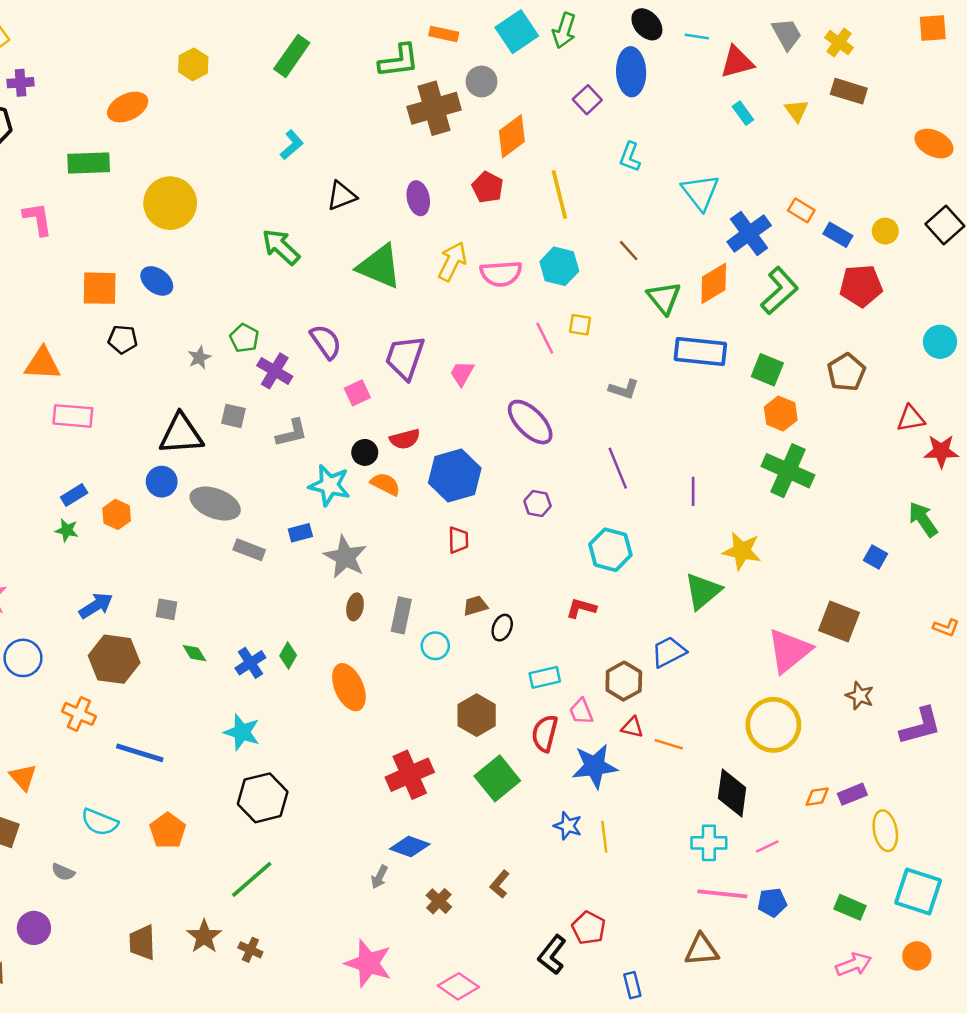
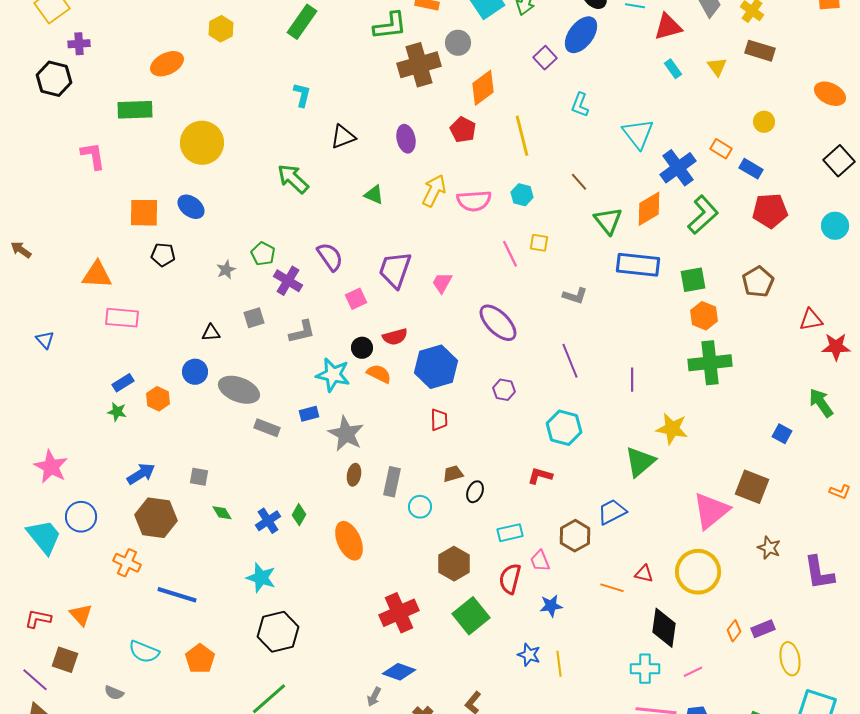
blue ellipse: (631, 72) -> (581, 35), turned 39
cyan L-shape: (292, 145) -> (302, 95), turned -35
yellow circle: (885, 231) -> (764, 122), moved
green triangle: (379, 266) -> (374, 195), size x0.5
cyan hexagon: (559, 266) -> (522, 195), size x0.7
cyan circle: (940, 342) -> (835, 226), moved
green square: (767, 370) -> (693, 280), turned -32
gray square: (233, 416) -> (254, 318), turned -30
black triangle: (181, 434) -> (211, 333), size x0.5
green cross: (788, 471) -> (710, 363), turned -30
purple L-shape: (921, 726) -> (819, 573), turned 96
red triangle: (632, 727) -> (644, 574), moved
blue star: (595, 766) -> (551, 606), size x0.6
orange diamond: (817, 797) -> (734, 631), turned -45

